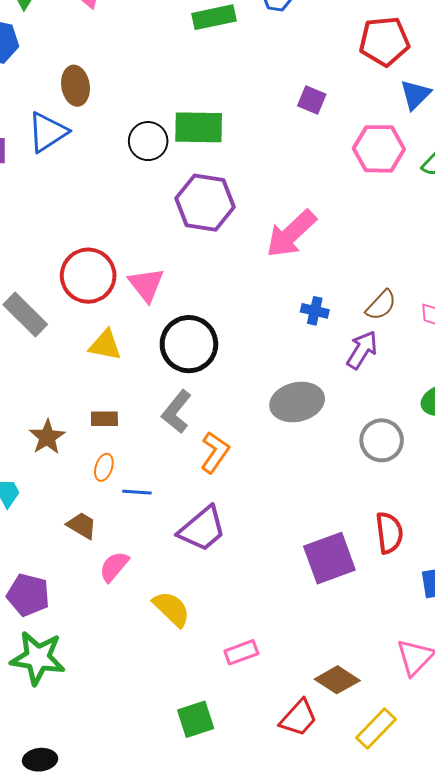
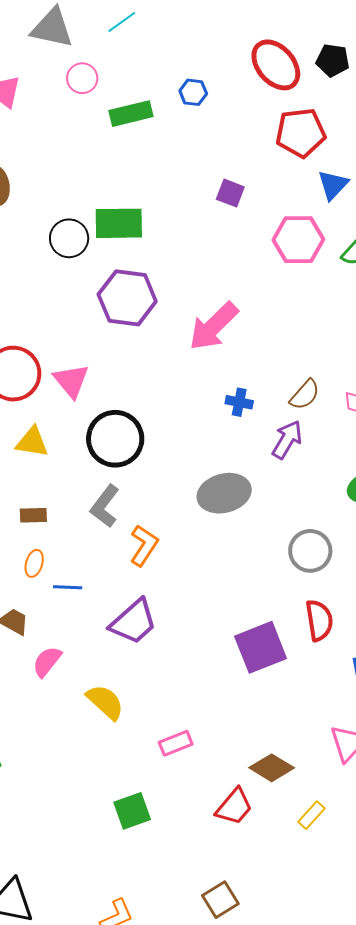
gray circle: (382, 440) -> (310, 551), moved
yellow rectangle: (376, 729) -> (312, 815), size x0.7

